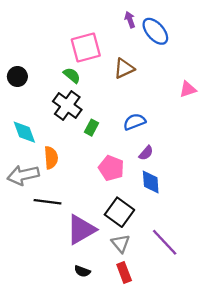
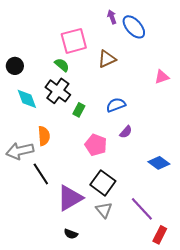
cyan diamond: (24, 132) -> (27, 99), moved
blue diamond: (151, 182) -> (159, 163), moved, turned -50
black line: (48, 202) -> (41, 174), turned 50
red rectangle: (124, 272) -> (160, 235), moved, turned 48

